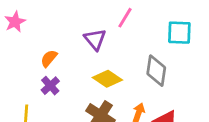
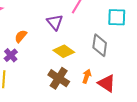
purple cross: (50, 86) -> (11, 55), moved

